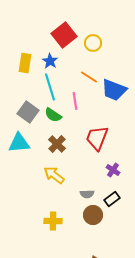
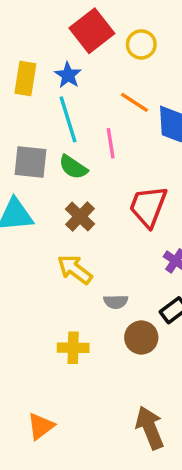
gray square: (28, 112) -> (31, 162), turned -30
gray semicircle: (87, 194) -> (116, 302), moved

